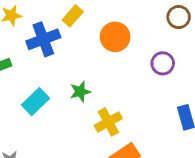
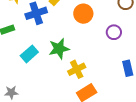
green star: (80, 92) -> (59, 49), size x1.5

